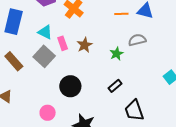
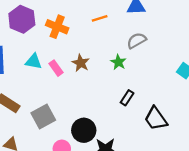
orange line: (121, 14) -> (100, 18), moved
gray square: (44, 56) -> (43, 117), moved, turned 35
black circle: (70, 86) -> (84, 130), moved

